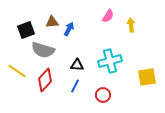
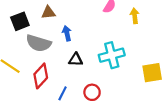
blue arrow: (69, 29) -> (67, 33), moved, turned -40
blue line: (75, 86) -> (63, 93), moved
red circle: (103, 95) -> (92, 92), moved

